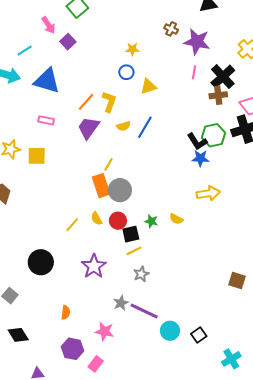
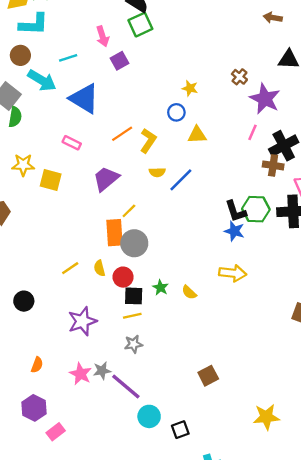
purple trapezoid: (88, 128) -> (106, 179), moved
black circle: (41, 262) -> (24, 301), size x0.7
brown square: (237, 280) -> (208, 376), moved, turned 30
pink star: (104, 331) -> (80, 374), moved

